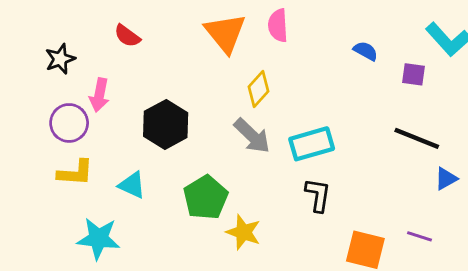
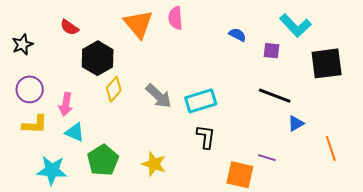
yellow diamond: (258, 89) -> (114, 89), moved
pink arrow: (99, 95) -> (66, 104), moved
black hexagon: (166, 124) -> (98, 58), moved
green pentagon: (206, 198) -> (103, 160), moved
purple line: (419, 236) -> (267, 158), moved

